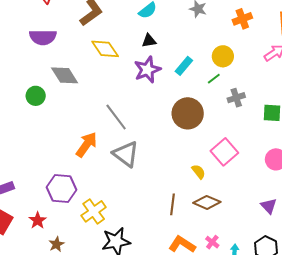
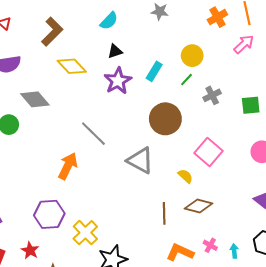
orange cross: (242, 19) -> (217, 17), moved
gray triangle: (126, 154) -> (140, 160), moved

